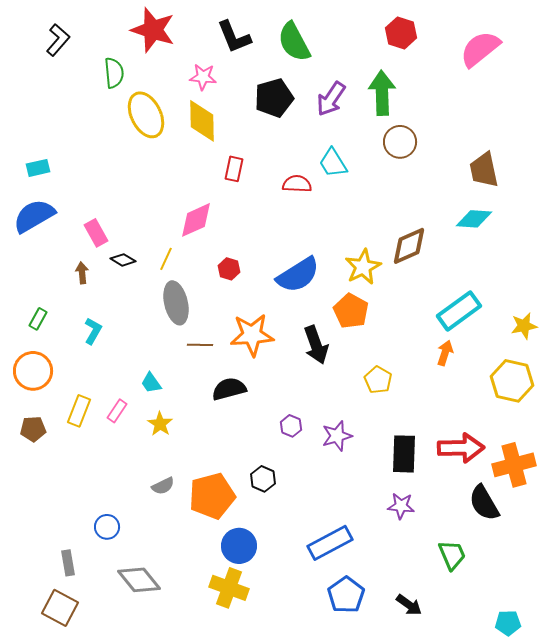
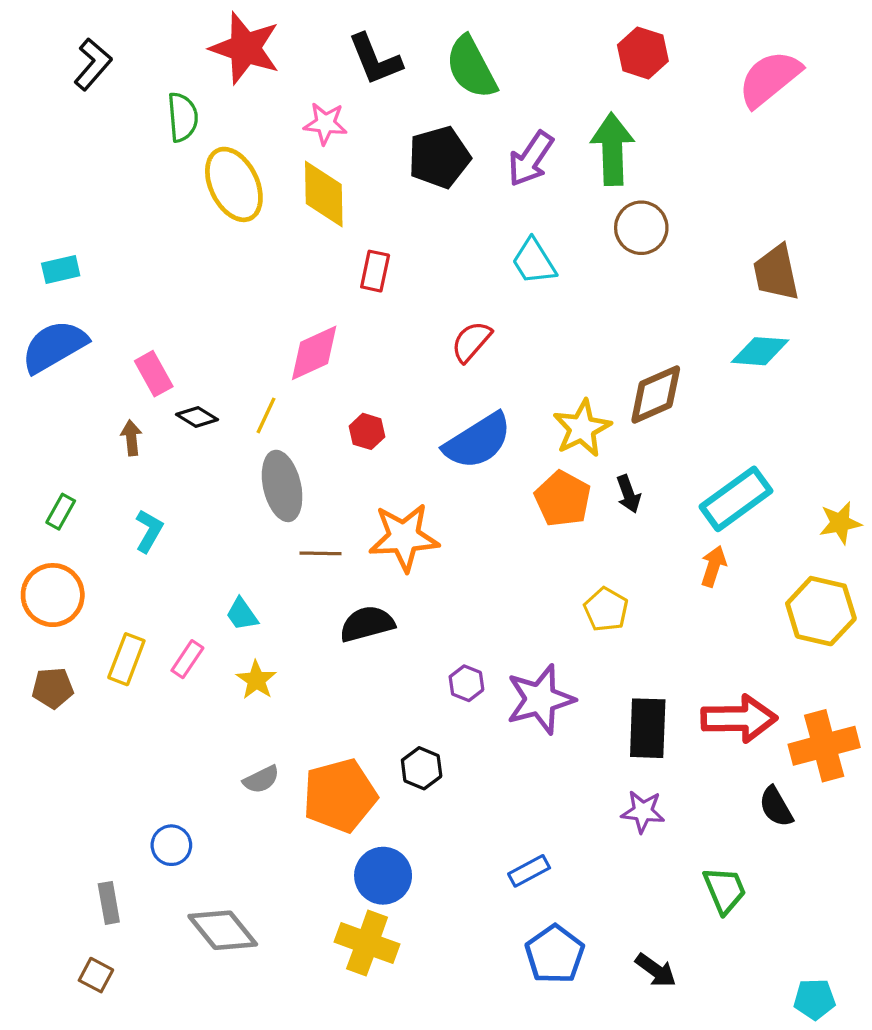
red semicircle: (297, 184) -> (471, 342), moved, turned -52
black arrow: (316, 345) -> (628, 494), moved, size x0.6
purple star: (337, 436) -> (540, 699), size x1.4
black semicircle: (484, 503) -> (776, 807), size x0.7
blue rectangle: (330, 543) -> (529, 871), size x0.6
brown square: (60, 608) -> (96, 975), size x0.6

